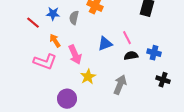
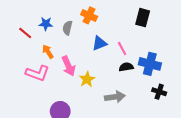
blue triangle: (105, 44) -> (99, 43), moved
blue cross: (154, 53) -> (150, 64), size x1.5
yellow star: (88, 77) -> (87, 79), moved
gray arrow: (120, 85) -> (115, 97), turned 60

